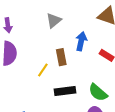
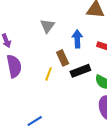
black rectangle: (65, 91) -> (80, 71), moved

